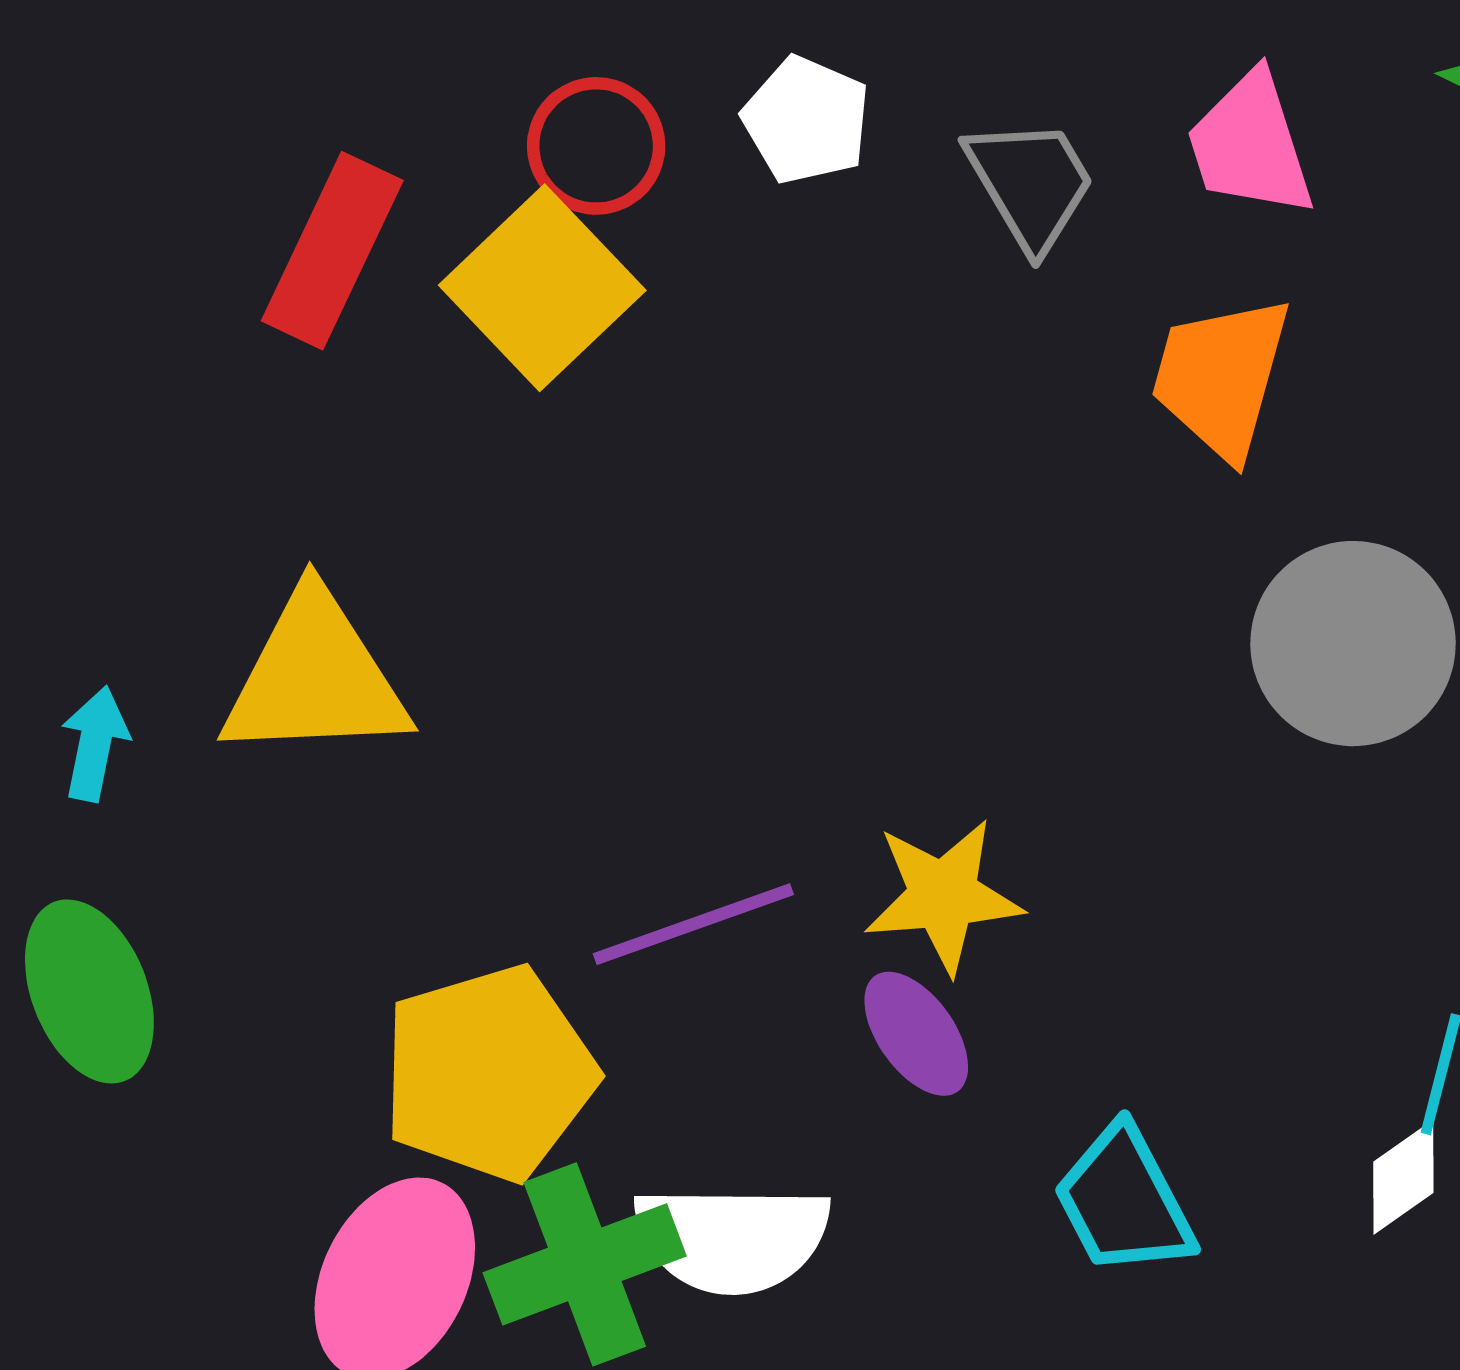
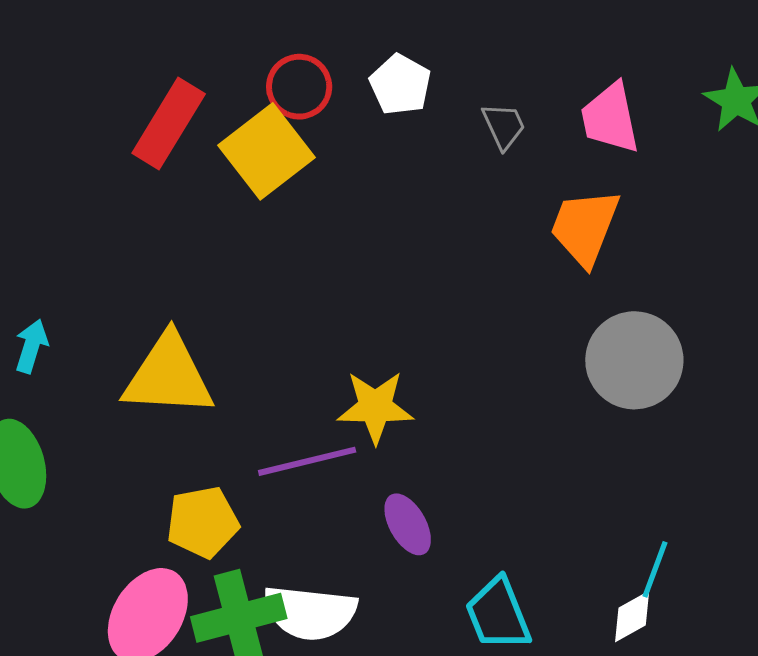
gray trapezoid: (1031, 184) -> (504, 126), size x0.7
yellow triangle: (315, 677) -> (168, 376), moved
yellow star: (943, 896) -> (375, 407), moved
yellow pentagon: (489, 1073) -> (203, 522), size x0.7

